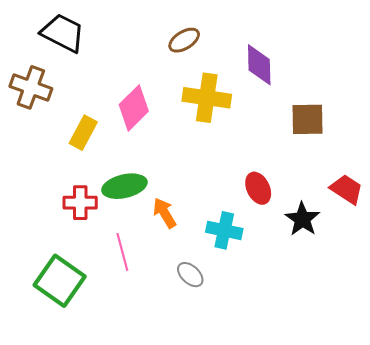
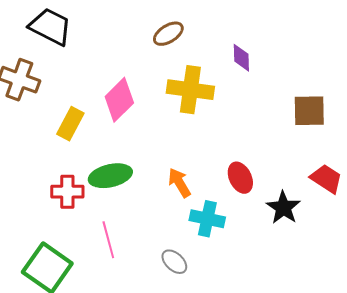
purple diamond: (259, 65) -> (241, 58), size x0.7
brown square: (308, 119) -> (309, 111), moved
orange arrow: (165, 213) -> (179, 183), moved

